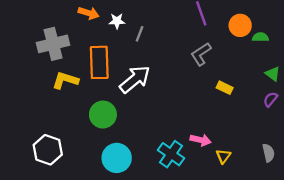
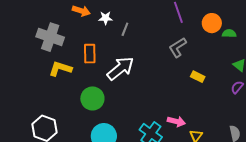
gray cross: (53, 44) -> (50, 37), turned 32
orange rectangle: (99, 62) -> (90, 54), size x0.7

